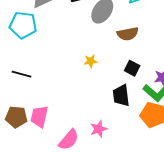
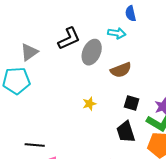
black line: (21, 74) -> (35, 145), moved

